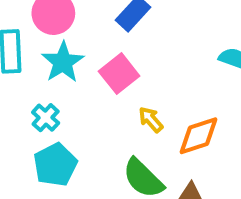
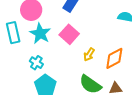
yellow arrow: (151, 120) -> (89, 54), turned -96

